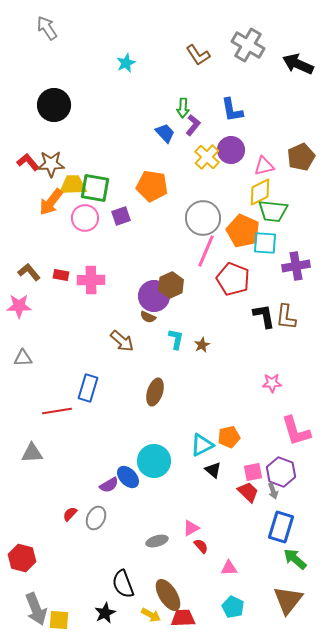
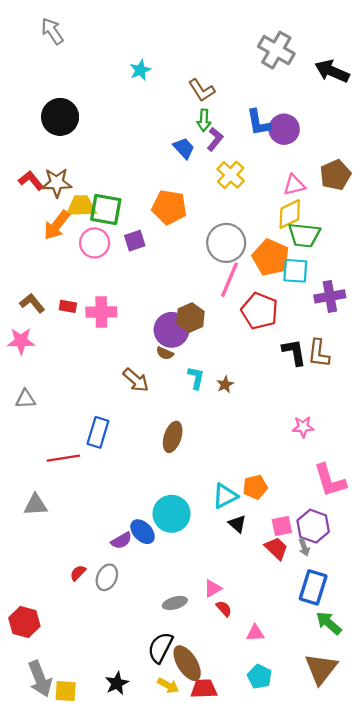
brown L-shape: (198, 55) -> (202, 90), moved
purple circle: (231, 150) -> (284, 129), moved
black semicircle: (123, 584) -> (160, 648), moved, turned 48

